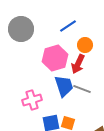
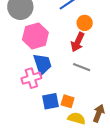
pink hexagon: (55, 58) -> (35, 36), moved
blue trapezoid: (64, 86) -> (42, 64), moved

